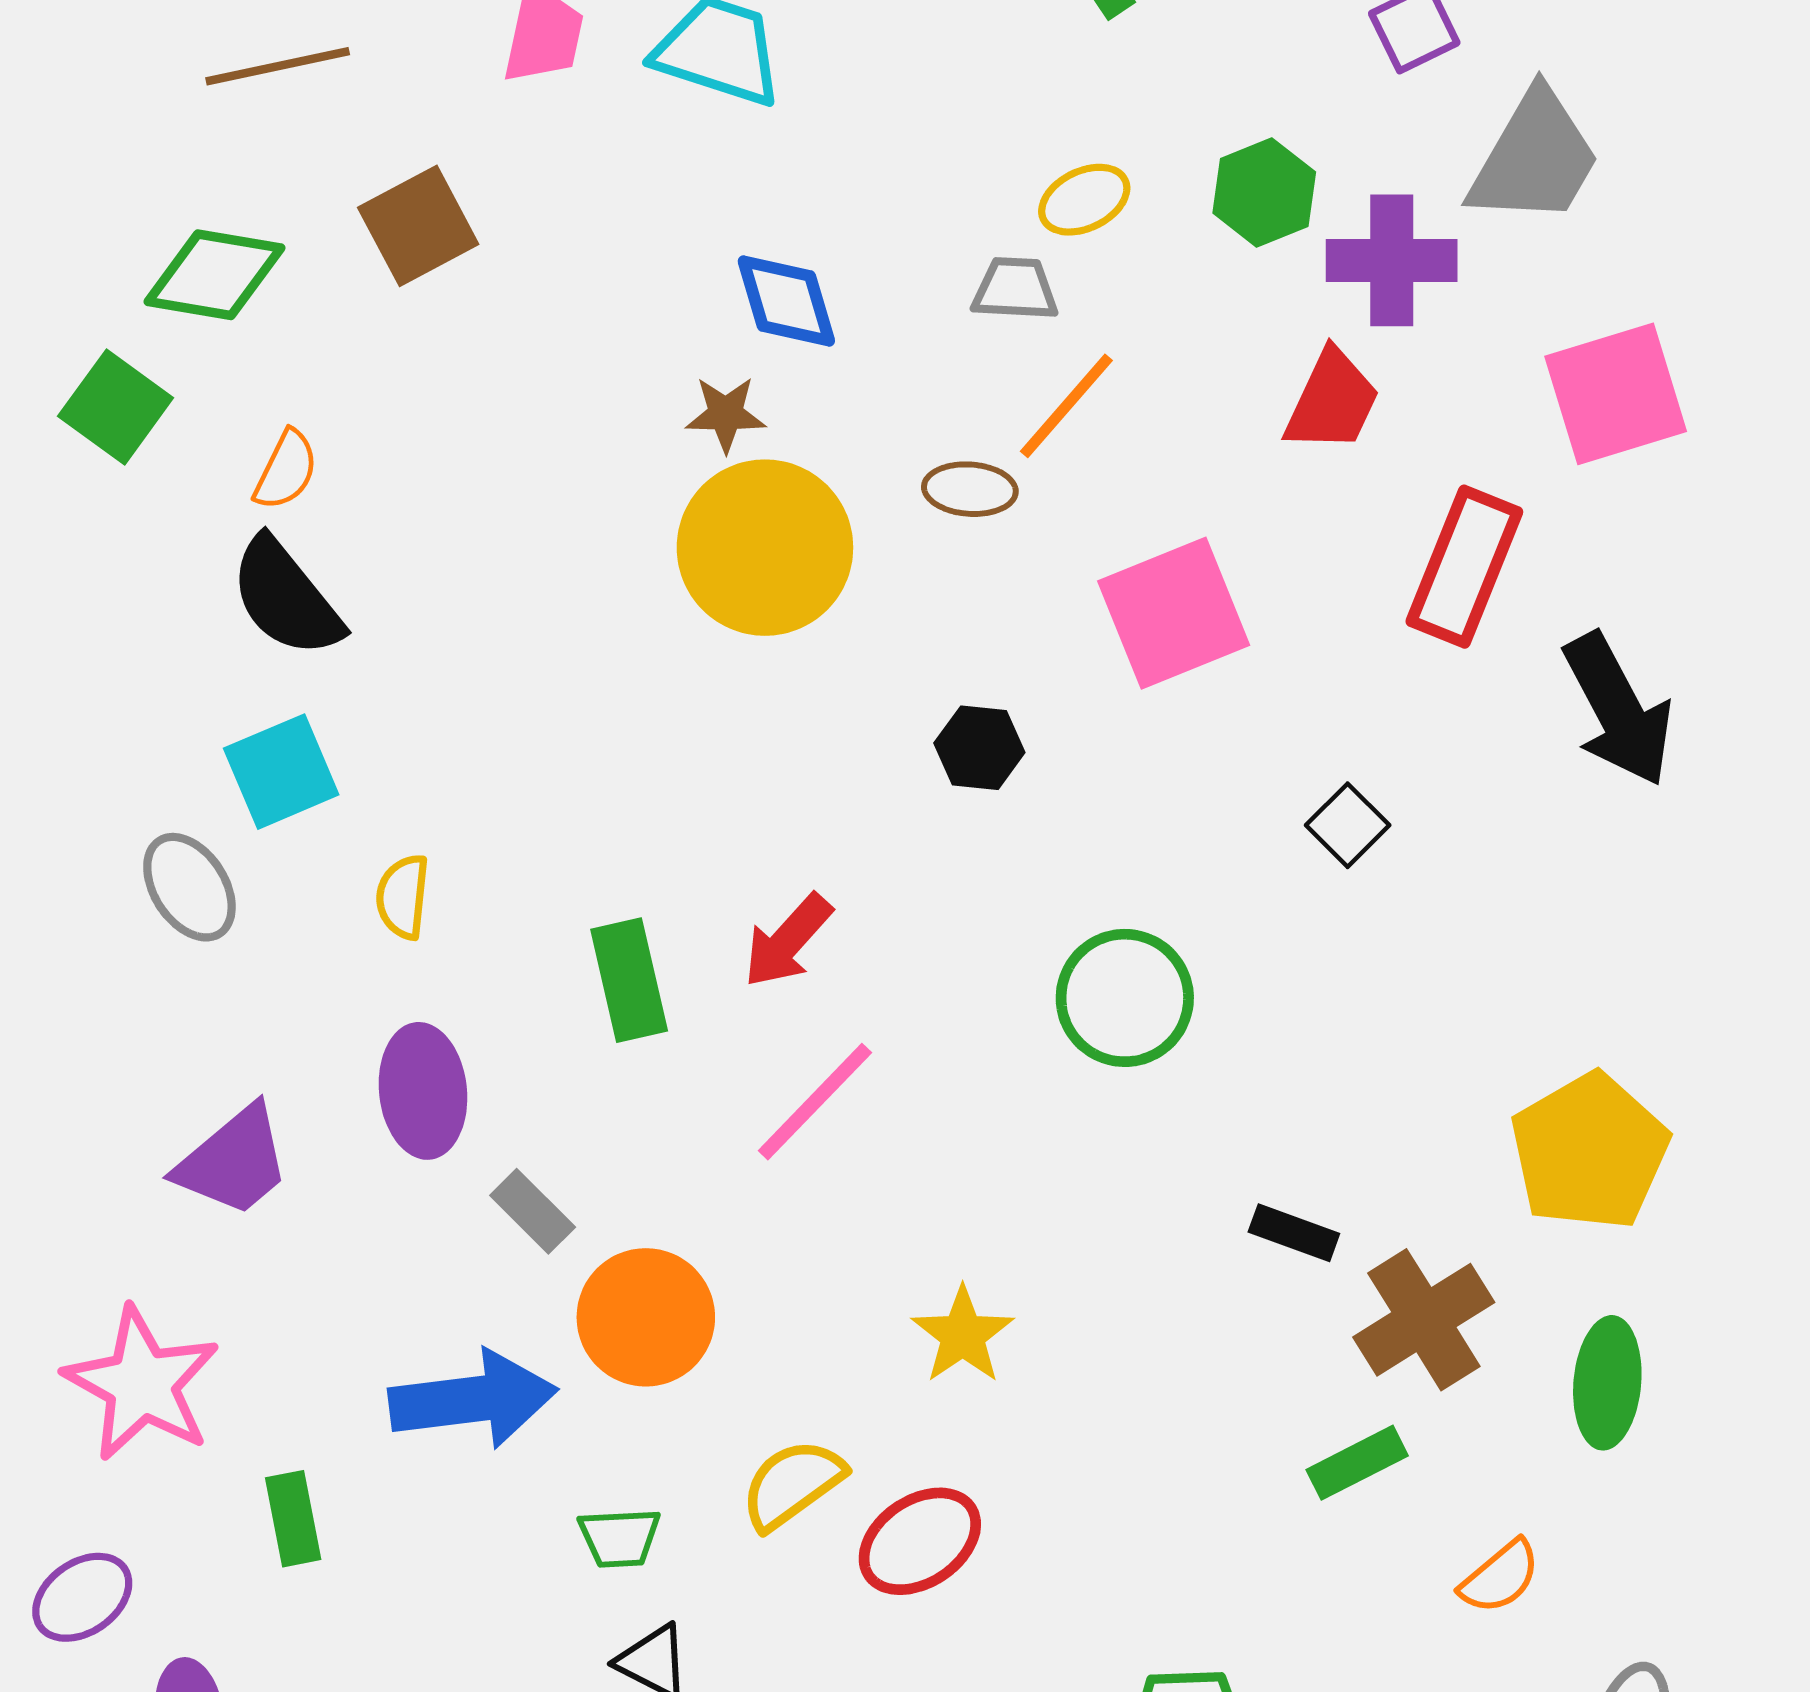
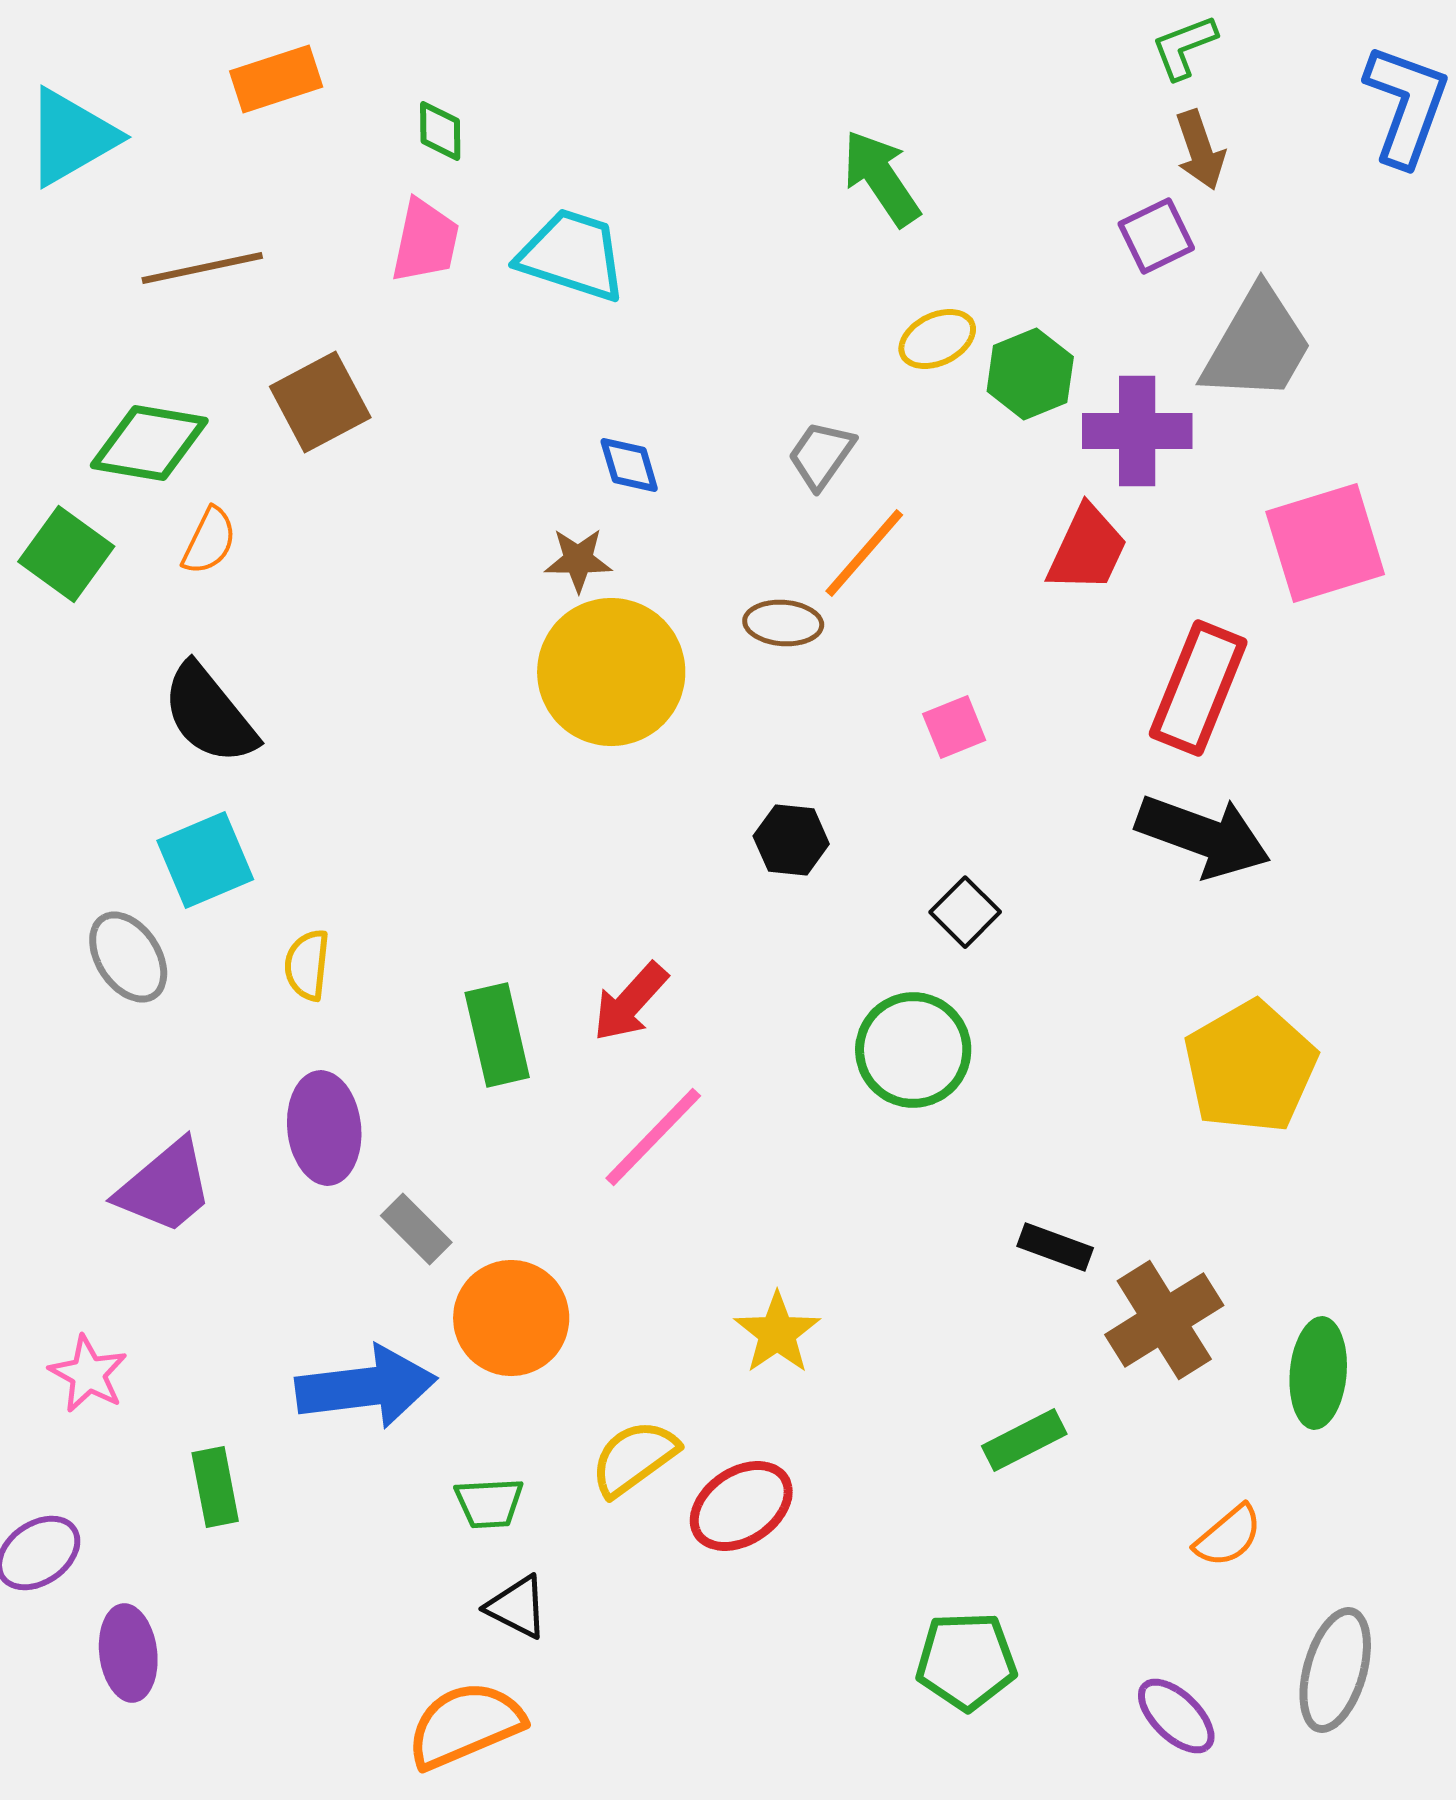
yellow ellipse: (1084, 200) -> (937, 339), moved
gray trapezoid: (1015, 289) -> (821, 455), turned -58
blue diamond: (786, 301) -> (629, 465), size x0.7
orange semicircle: (286, 470) -> (209, 541), moved
pink square: (1174, 613) -> (954, 727), size x0.5
black arrow: (1618, 710) -> (1203, 836), moved, turned -42
black square: (1348, 825) -> (965, 912), moved
yellow pentagon: (1589, 1152) -> (1250, 1067), moved
pink star: (142, 1384) -> (88, 1374), size x0.6
green rectangle: (1357, 1463) -> (1024, 1440), moved

